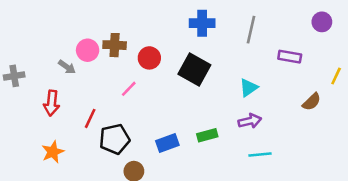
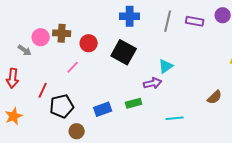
purple rectangle: (290, 57) -> (195, 21), moved
brown semicircle: (312, 102) -> (215, 97), moved
purple arrow: (250, 121) -> (153, 83), moved

